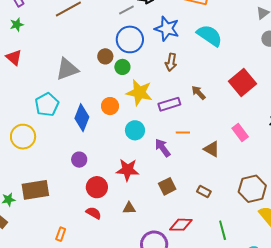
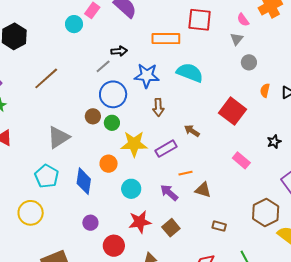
cyan circle: (135, 130) -> (131, 189), moved
brown triangle: (212, 149) -> (203, 190), moved
brown square: (167, 186) -> (171, 228), moved

